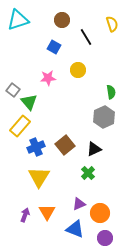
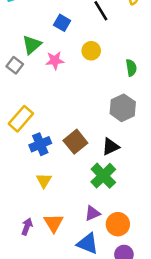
gray square: (13, 90) -> (15, 65), moved
green semicircle: (111, 92) -> (131, 68), moved
green triangle: (29, 102) -> (32, 45), moved, turned 30
green cross: (88, 173) -> (103, 176), size x1.5
yellow triangle: (39, 177) -> (44, 181), size x0.6

